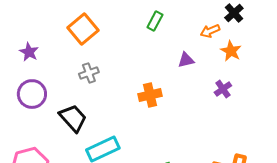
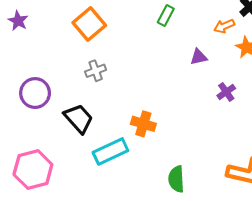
purple star: (29, 52) -> (18, 21), moved
purple cross: (223, 89) -> (226, 92), moved
orange cross: (150, 95) -> (143, 124), moved, turned 30

